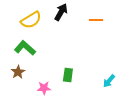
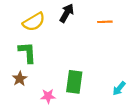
green L-shape: (25, 48) -> (27, 52), turned 45
green rectangle: (68, 75) -> (74, 82), size x1.5

